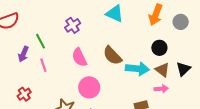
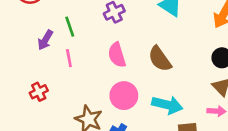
cyan arrow: (137, 69) -> (167, 105), moved

